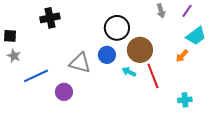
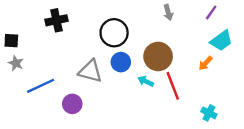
gray arrow: (161, 11) -> (168, 12), moved
black circle: (117, 28) -> (114, 33), moved
cyan cross: (185, 100) -> (209, 113), turned 32

